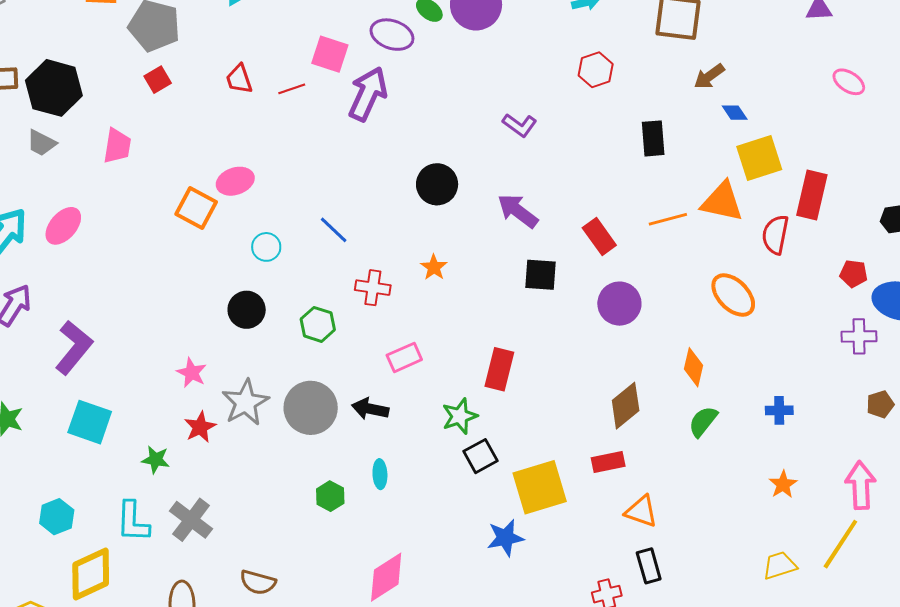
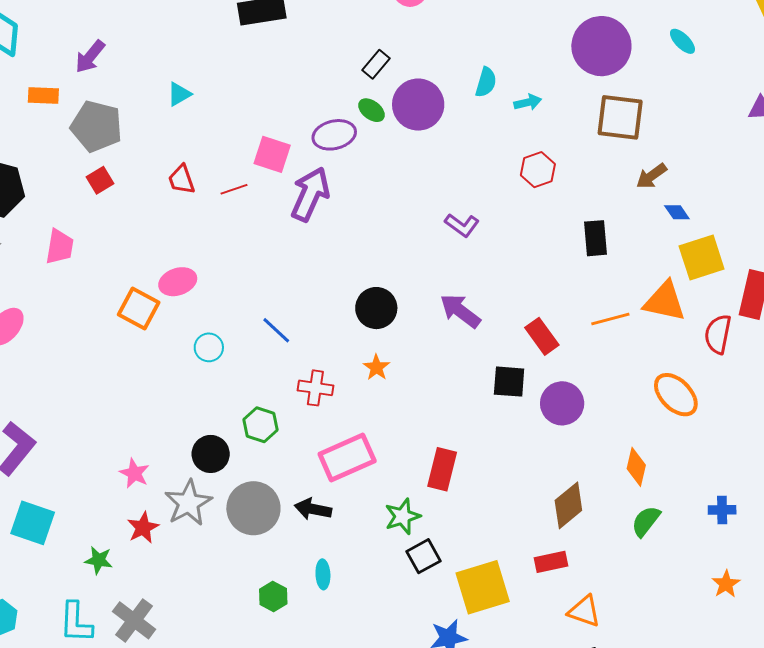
purple ellipse: (392, 35) -> (334, 135), turned -33
black circle: (437, 184) -> (376, 308), moved
black square: (540, 275) -> (509, 382), moved
black circle: (247, 310) -> (211, 454), moved
pink rectangle: (404, 357) -> (347, 458), size x1.6

